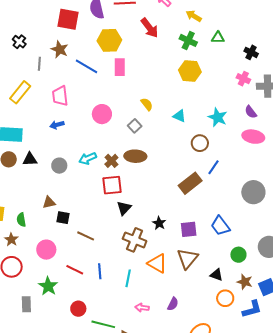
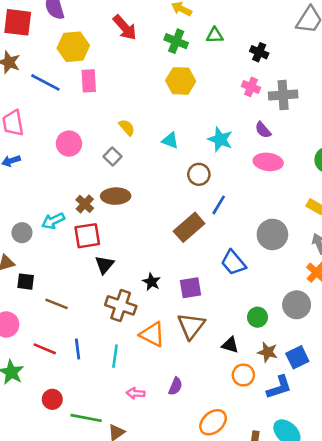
cyan arrow: (88, 158) -> (53, 221), moved
gray circle: (59, 166) -> (22, 233), moved
blue trapezoid: (220, 226) -> (233, 263), moved

